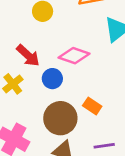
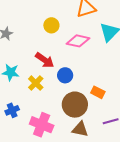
pink diamond: (74, 56) -> (78, 41), moved

